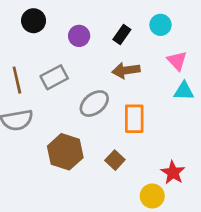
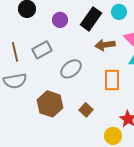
black rectangle: (122, 34) -> (91, 19), size x1.6
brown arrow: (126, 70) -> (105, 45), moved
orange rectangle: (134, 119) -> (112, 80), moved

